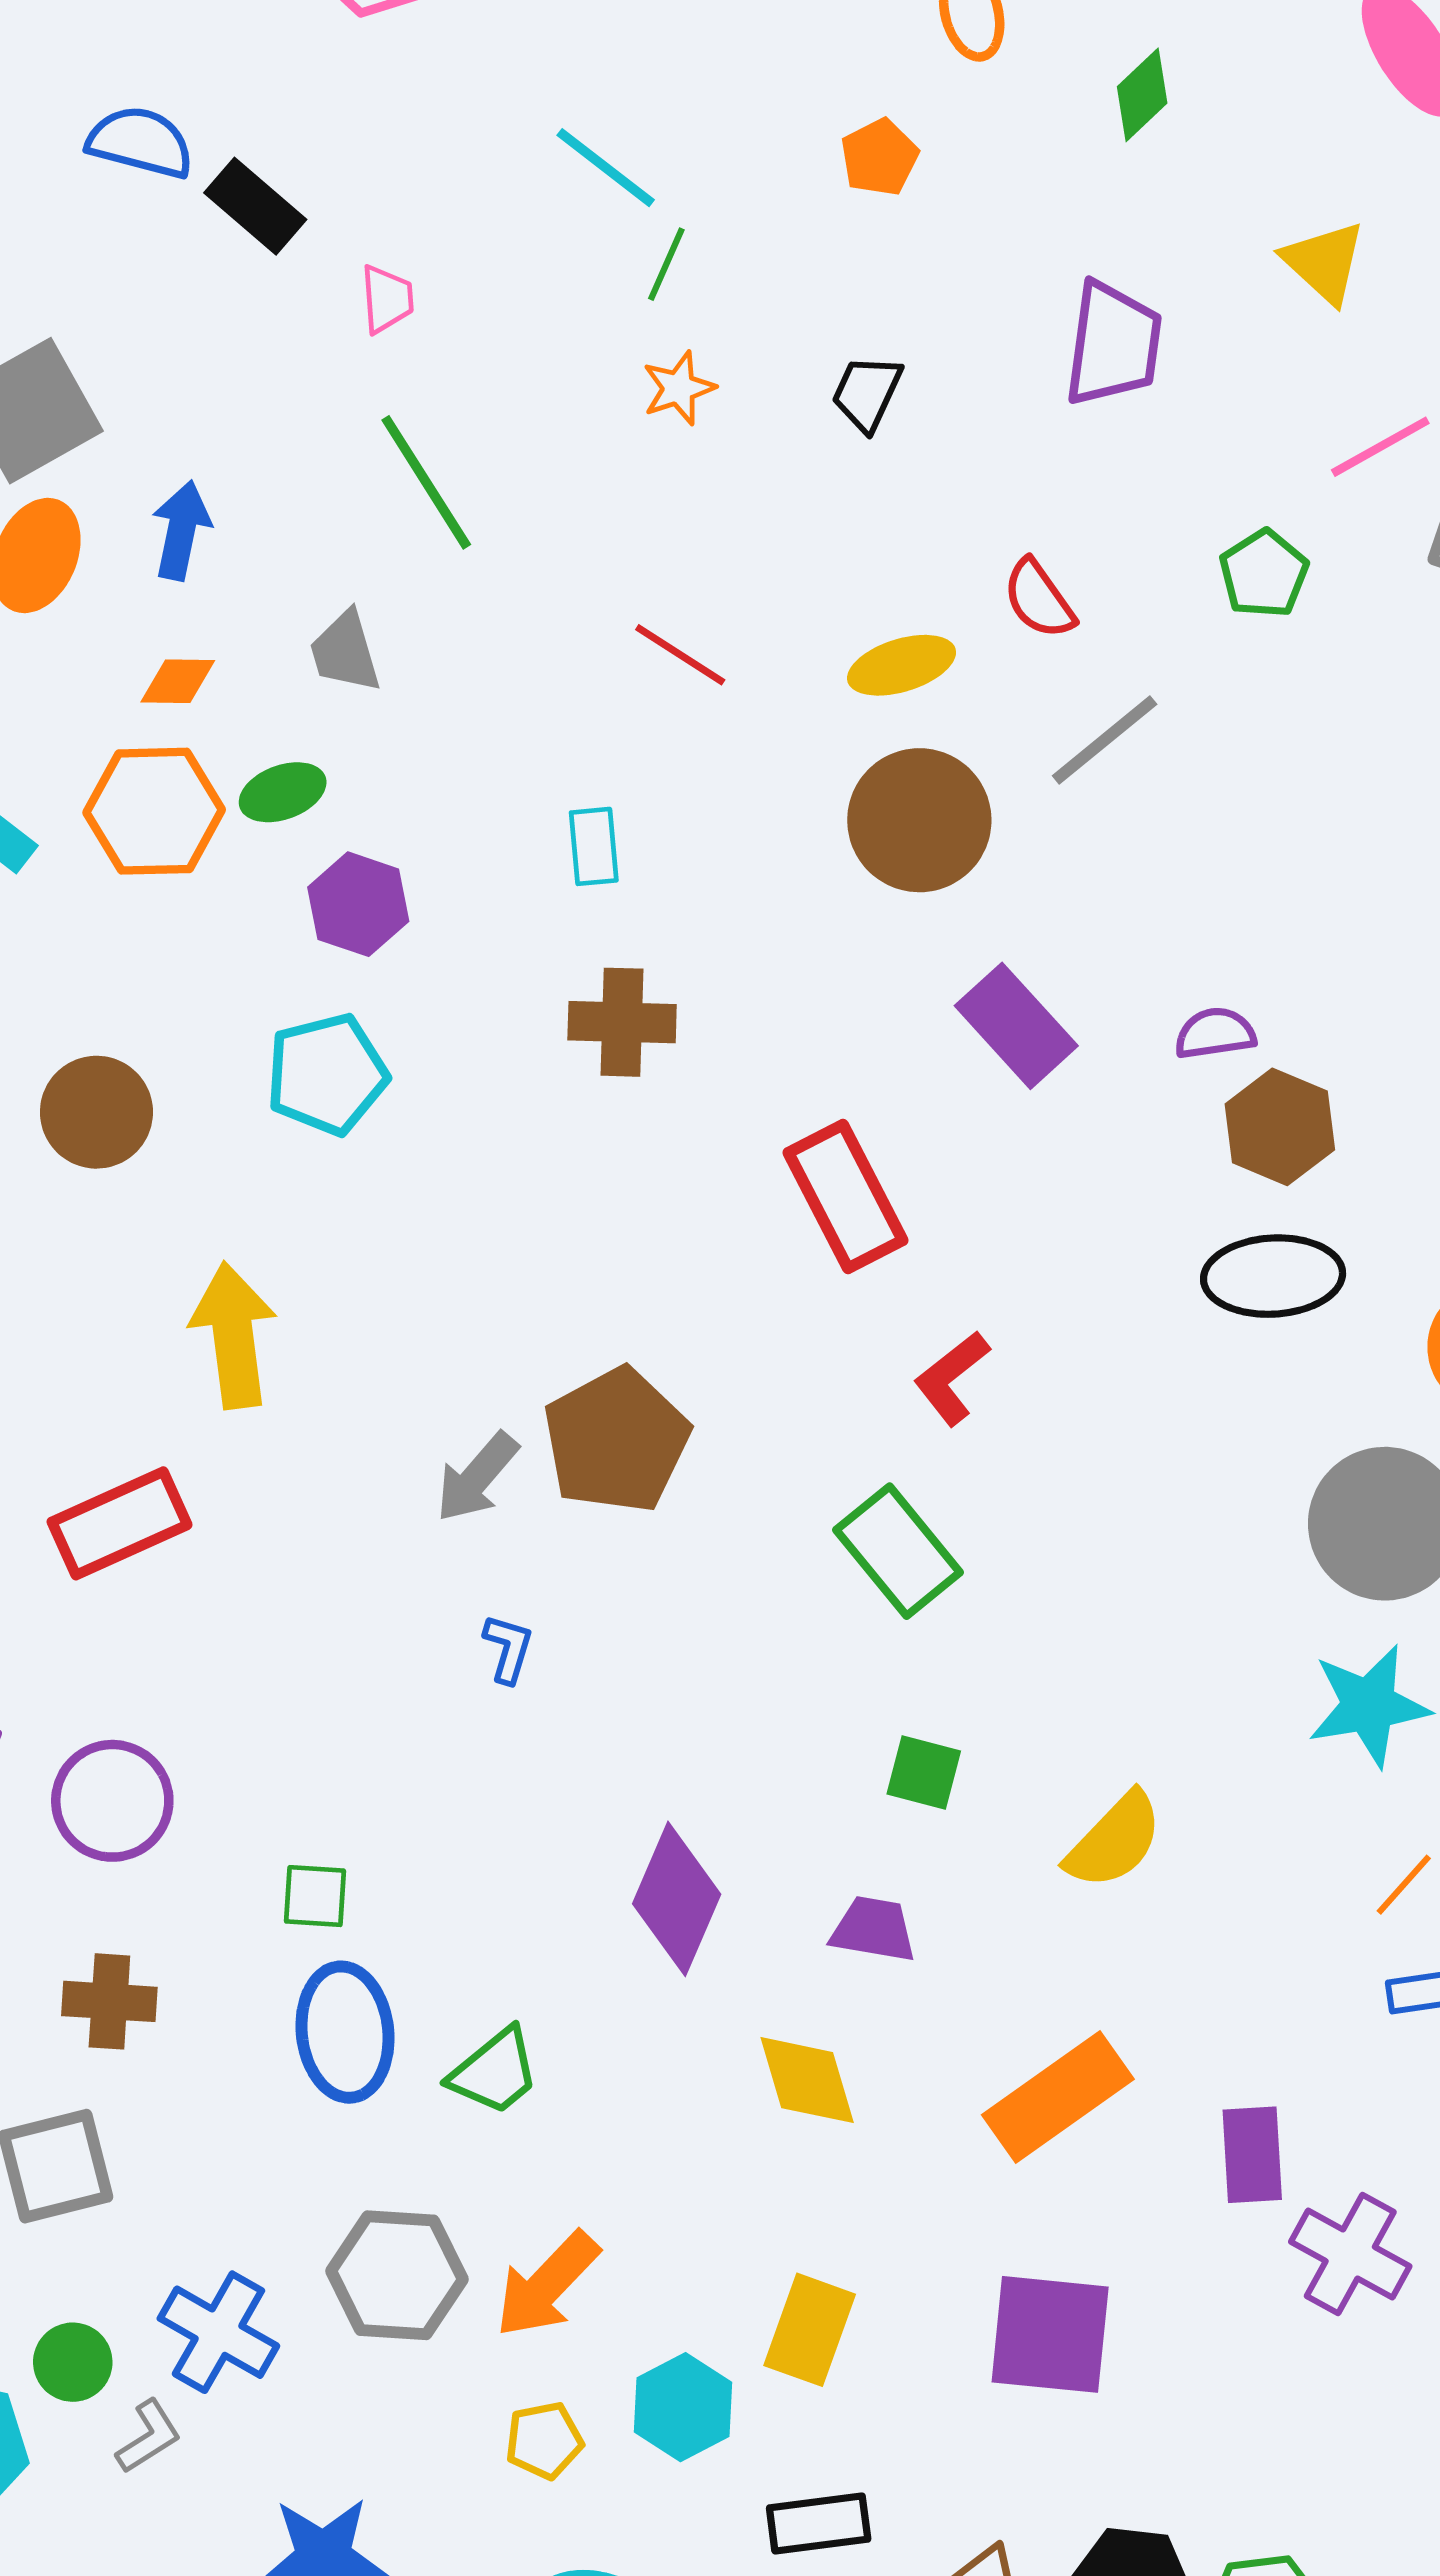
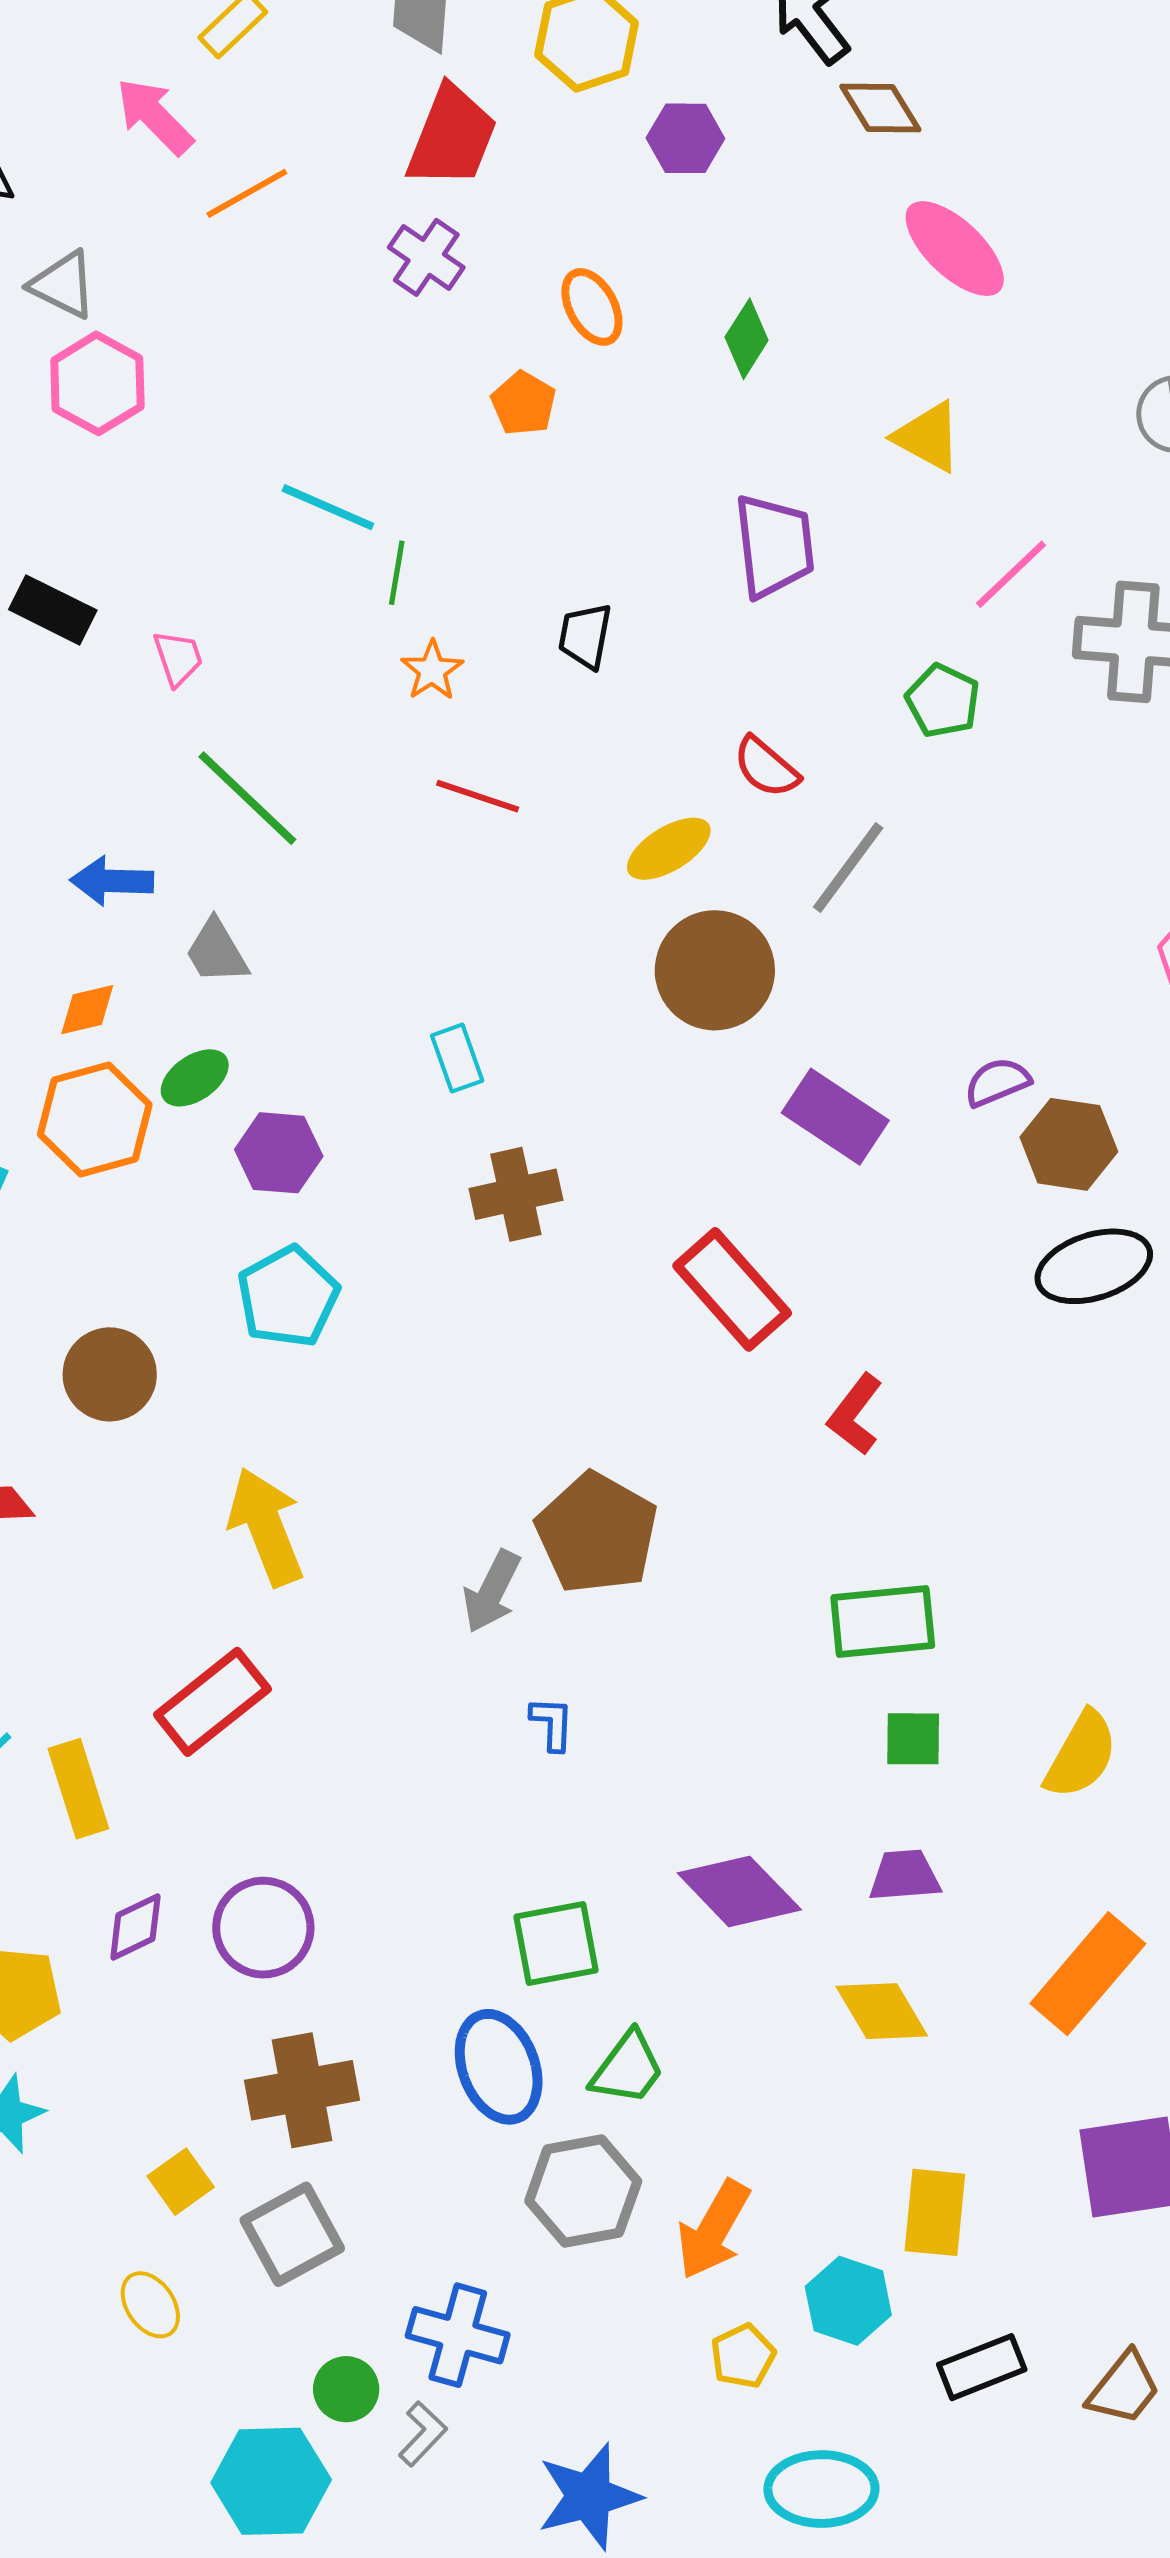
orange pentagon: (879, 157) -> (523, 403), moved
blue arrow: (181, 530) -> (112, 881), moved, turned -86
red line: (680, 655) -> (478, 796), moved
green rectangle: (898, 1551) -> (883, 1622), moved, turned -42
green square: (315, 1896) -> (556, 1944), moved, size x1.5
purple diamond: (677, 1899) -> (739, 1891), turned -53
brown cross: (109, 2001) -> (302, 2090), size x1.4
gray hexagon: (397, 2275) -> (583, 2191), moved

